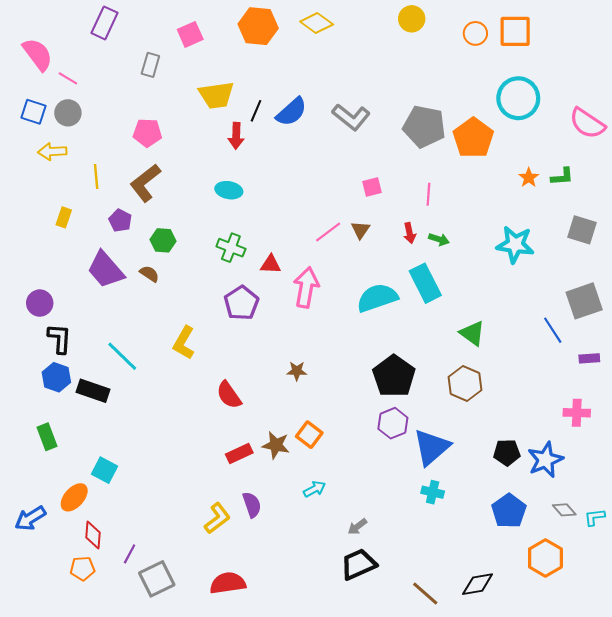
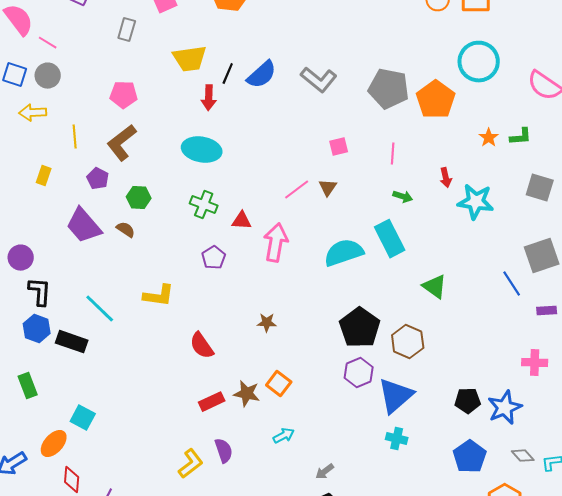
cyan ellipse: (229, 190) -> (202, 150), size x1.5
red arrow: (410, 233) -> (446, 178), moved
purple pentagon: (241, 303) -> (214, 258), size x0.7
yellow L-shape: (184, 343) -> (159, 296), turned -112
brown hexagon: (465, 383) -> (408, 342), moved

